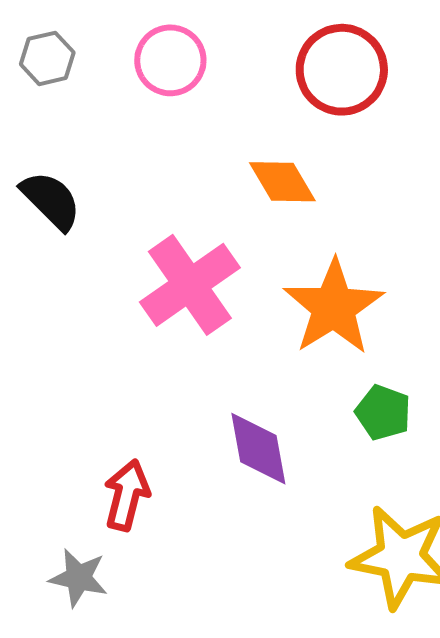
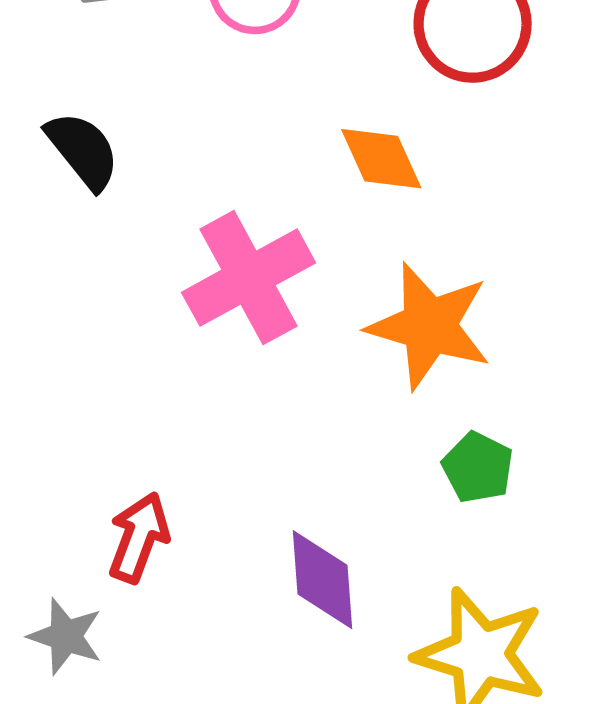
orange star: (334, 307) -> (429, 326), turned -30
purple diamond: (258, 449) -> (322, 580), moved

